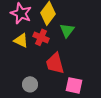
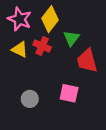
red trapezoid: (55, 63) -> (87, 61), moved
pink square: (74, 85) -> (69, 93), moved

